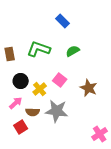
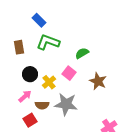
blue rectangle: (63, 21) -> (39, 20), moved
green semicircle: (73, 51) -> (82, 53), moved

